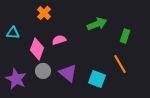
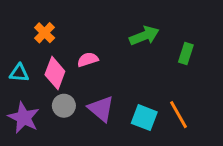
orange cross: (44, 13) -> (45, 33), moved
cyan triangle: (13, 33) -> (19, 73), moved
orange line: (120, 64) -> (178, 115), moved

